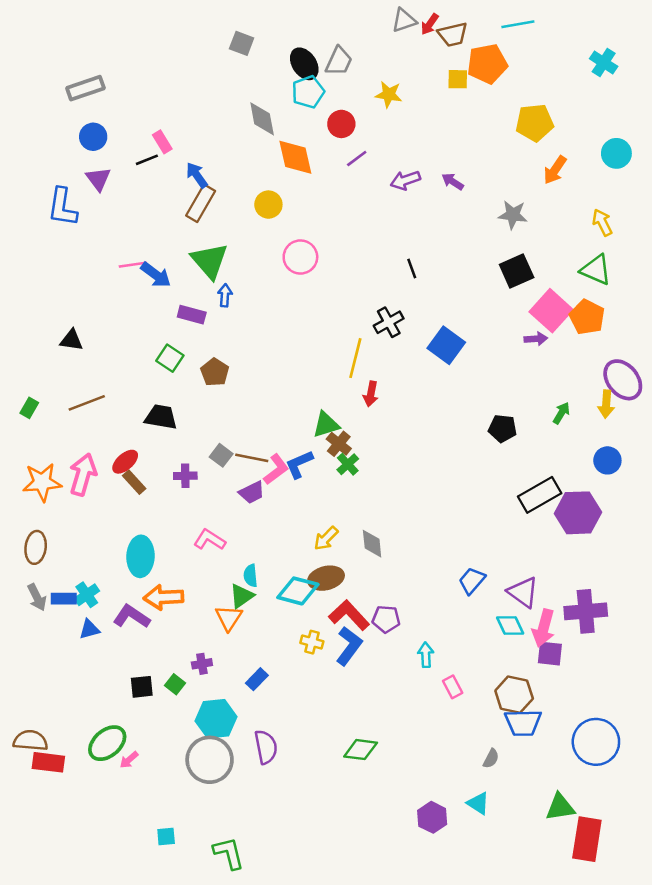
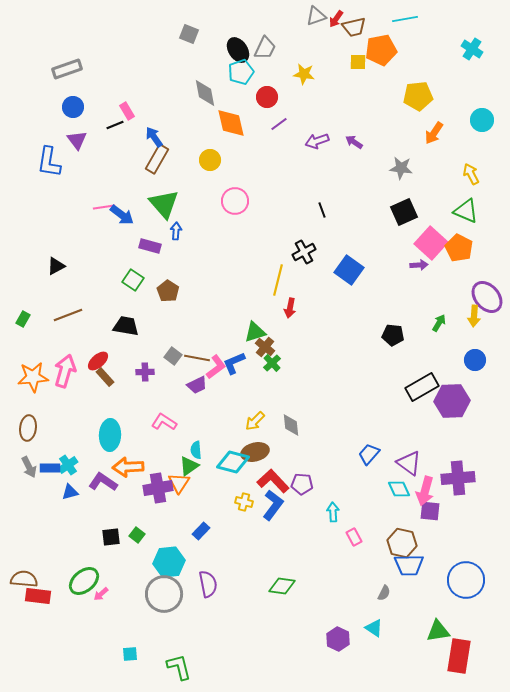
black triangle: (71, 340) -> (56, 266), turned -36
purple cross: (202, 664) -> (158, 488), moved, size x1.8

